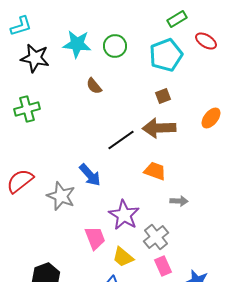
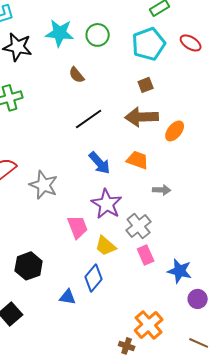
red ellipse: (206, 41) -> (191, 43), moved
orange ellipse: (211, 118) -> (175, 131), moved
black line: (121, 140) -> (89, 119), moved
blue arrow: (90, 175) -> (100, 163), moved

